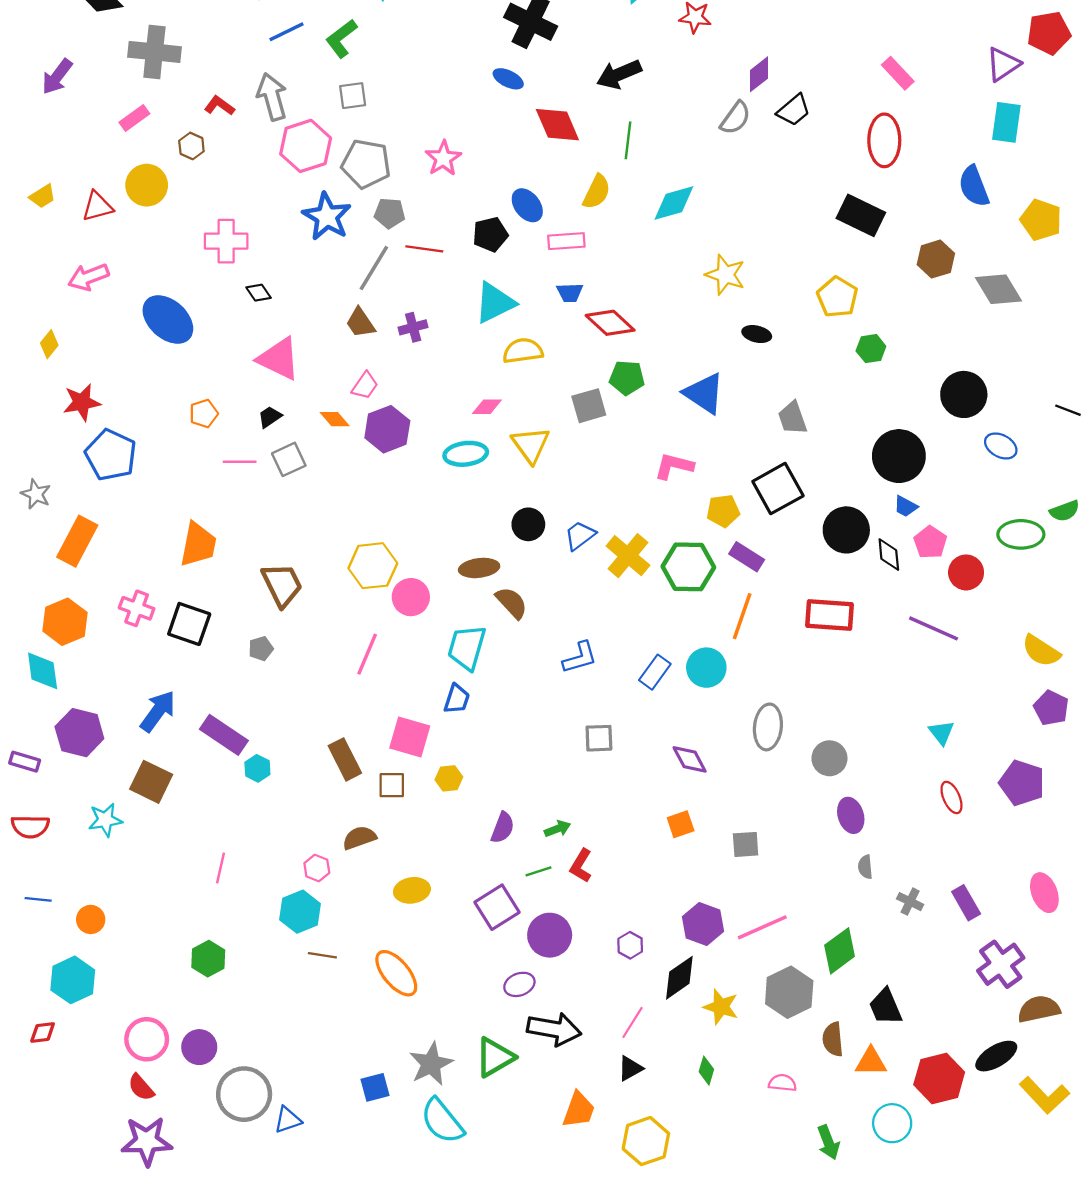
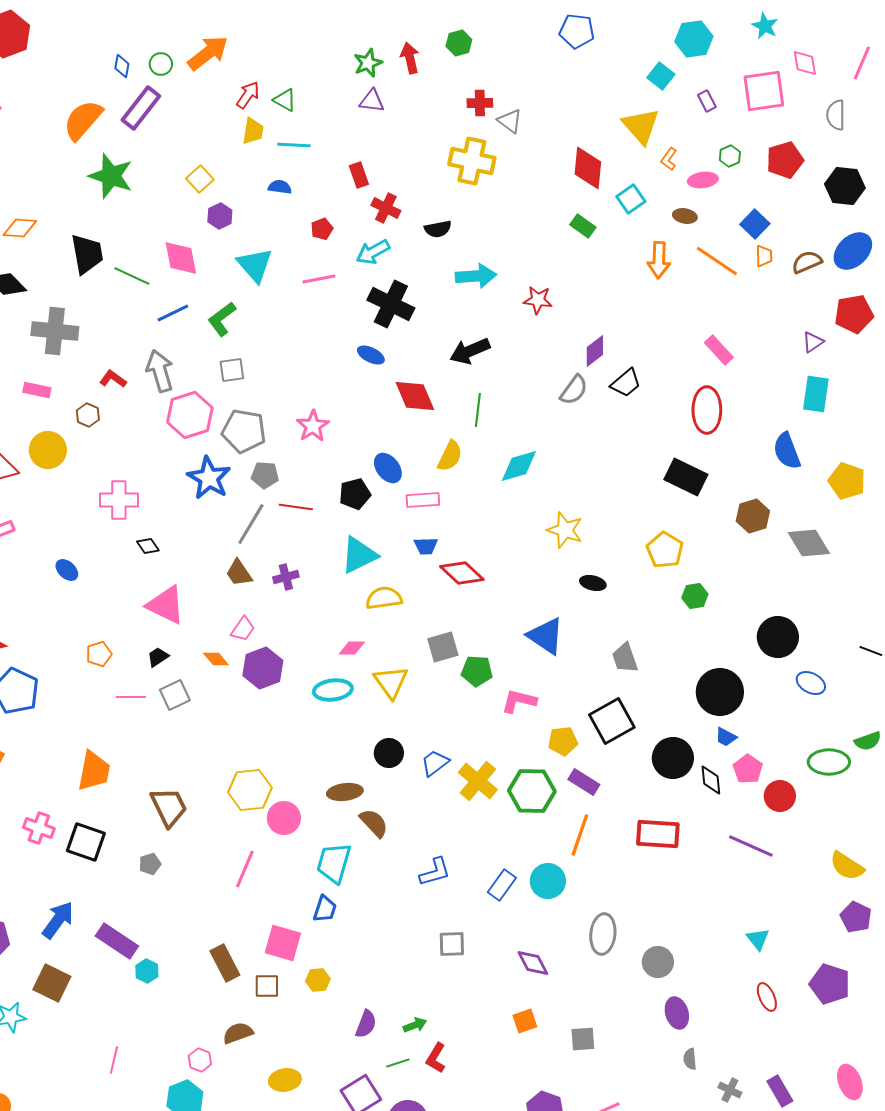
purple triangle: (1003, 64) -> (813, 342), size x0.7
pink rectangle: (134, 118) -> (37, 390), turned 48
blue ellipse: (168, 319) -> (67, 570), size x0.5
green pentagon: (627, 378) -> (477, 671), moved

